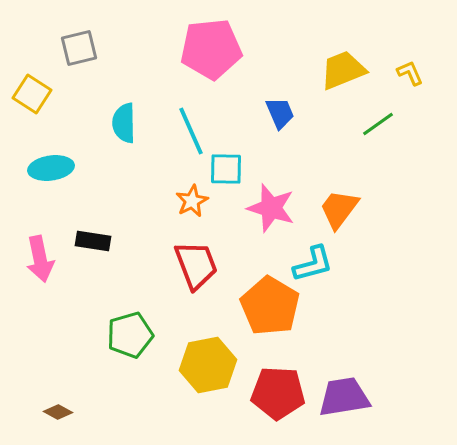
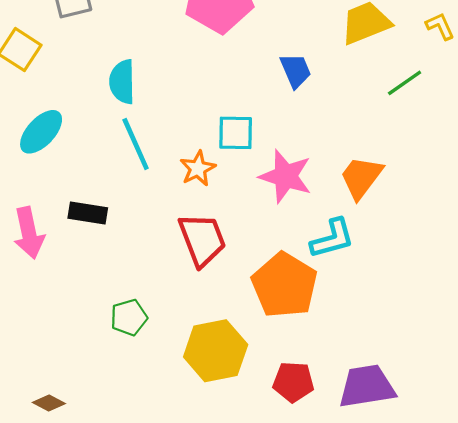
cyan line: (191, 131) -> (136, 144), moved
cyan ellipse: (51, 168) -> (41, 132), turned -39
green pentagon: (130, 335) -> (129, 317), size x0.7
red pentagon: (278, 393) -> (293, 382), size x0.7

